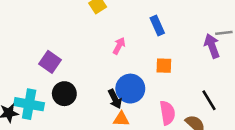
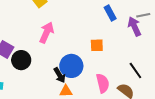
blue rectangle: (157, 26) -> (110, 13), moved
pink arrow: (119, 46) -> (47, 33), moved, size x1.5
black circle: (64, 94) -> (21, 60), moved

